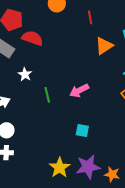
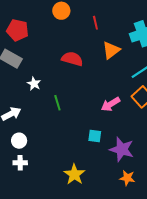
red semicircle: (32, 38) -> (72, 59), moved
pink arrow: (79, 91) -> (110, 104), moved
purple star: (88, 167) -> (122, 149), moved, turned 30

